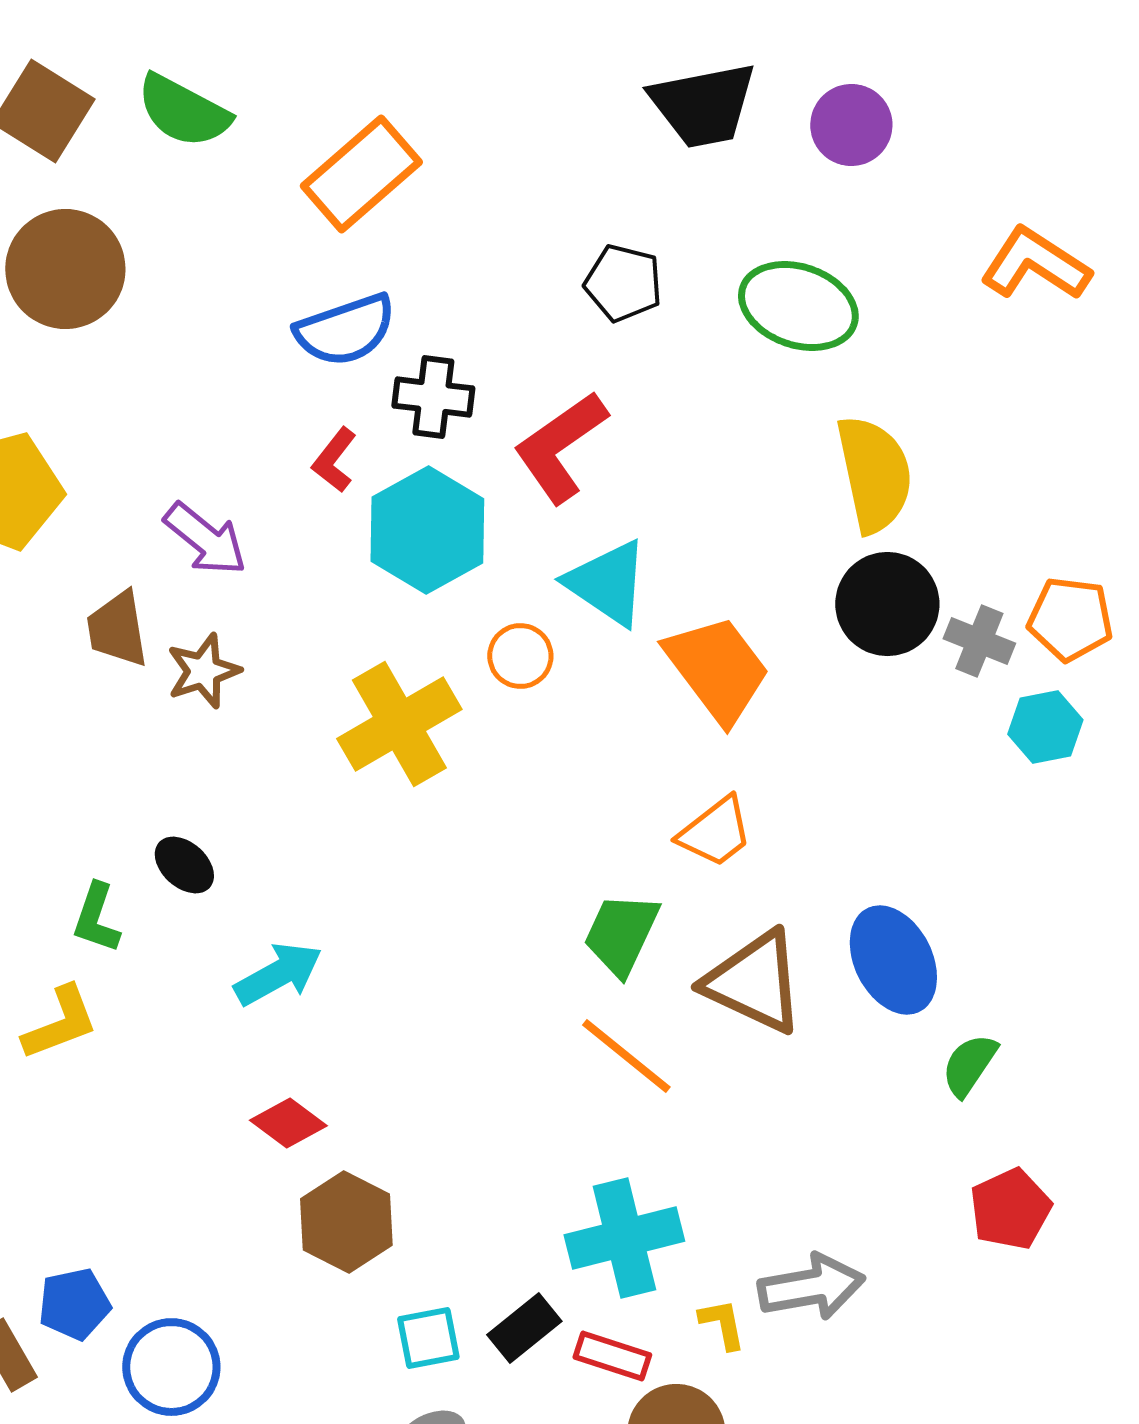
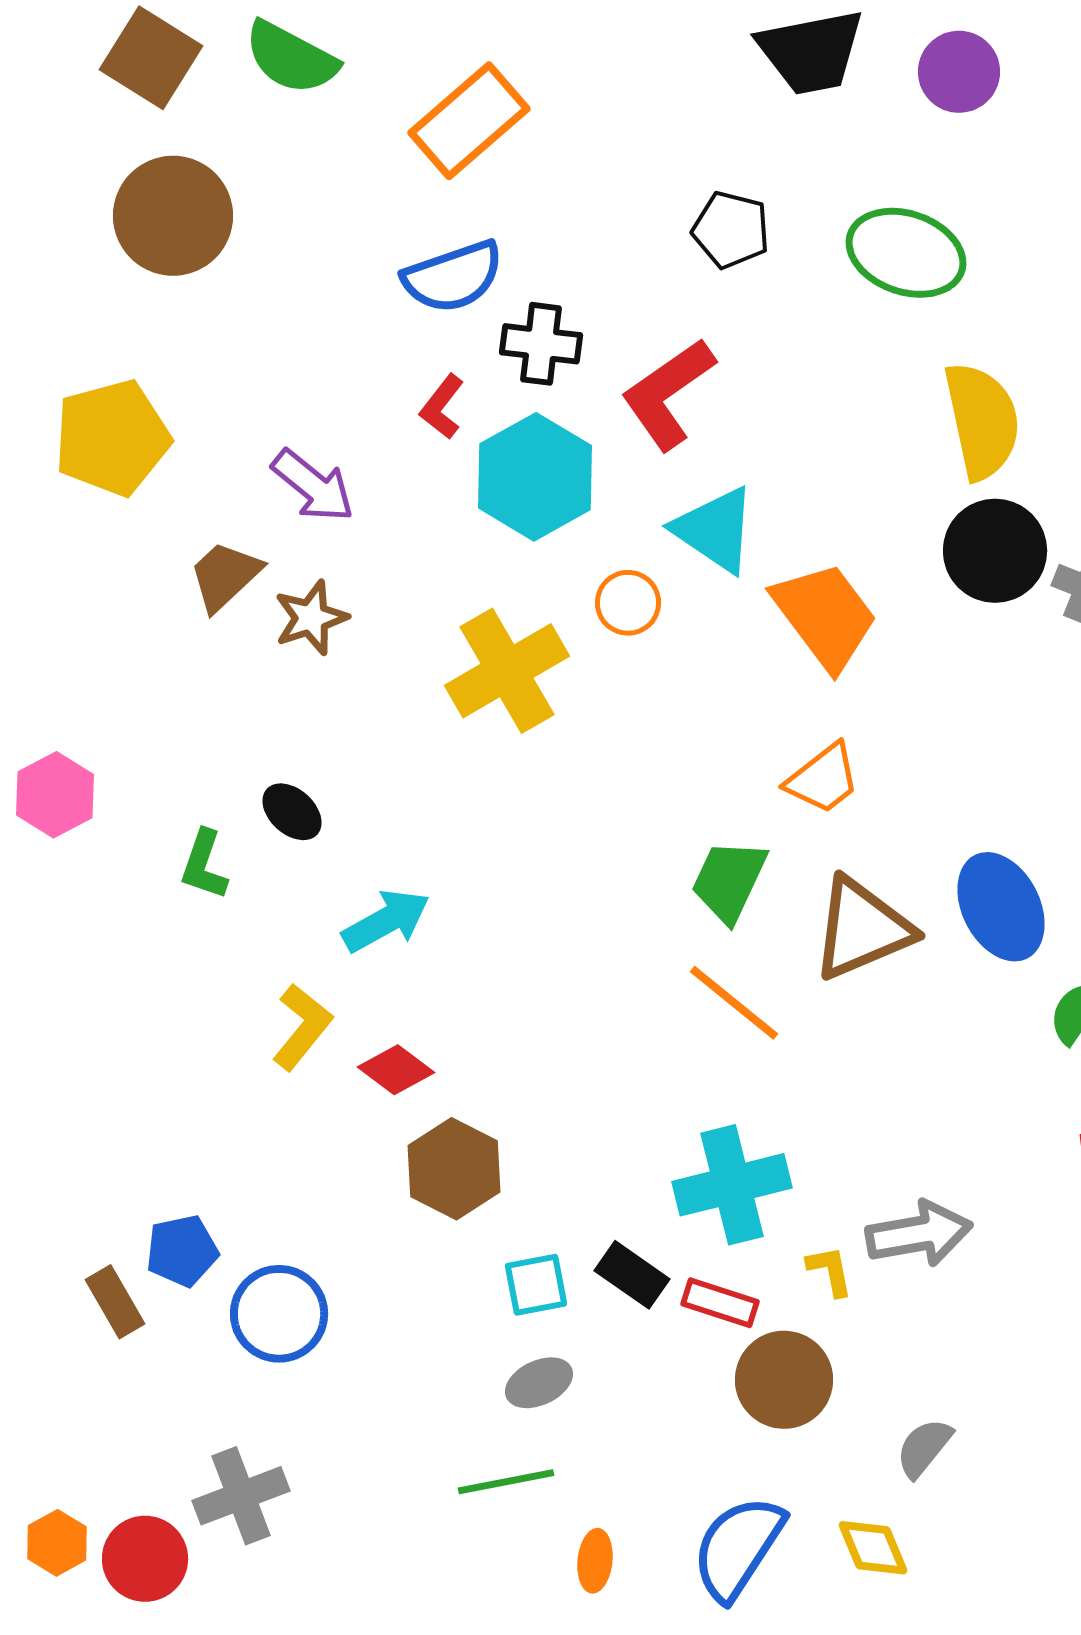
brown trapezoid: (117, 629) -> (225, 576), turned 56
brown triangle: (754, 982) -> (862, 929), turned -48
yellow L-shape: (60, 1023) -> (302, 1027), moved, turned -30
black rectangle: (524, 1328) -> (632, 1275), turned 74

